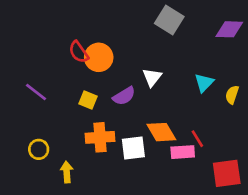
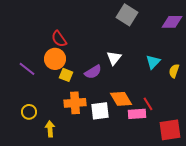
orange circle: (99, 57) -> (55, 59), moved

